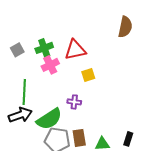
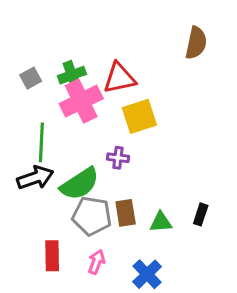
pink cross: (50, 65) -> (81, 101), size x1.5
yellow square: (88, 75) -> (139, 116), size x1.6

